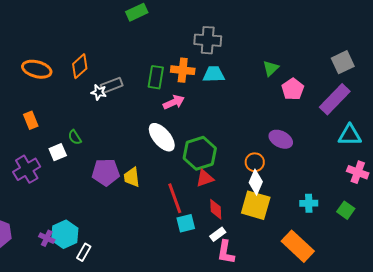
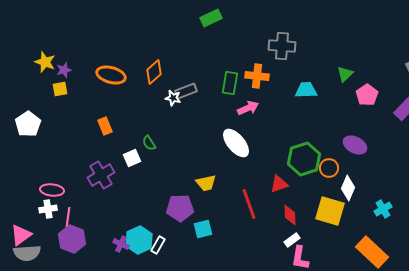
cyan trapezoid: (214, 74) -> (306, 90), moved
green hexagon: (200, 153) -> (304, 159), moved
purple pentagon: (106, 172) -> (180, 208), moved
yellow trapezoid: (132, 177) -> (206, 183), turned -95
white diamond: (256, 182) -> (348, 188), moved
cyan cross: (309, 203) -> (383, 209), turned -30
cyan square: (186, 223) -> (203, 229), moved
white rectangle: (84, 252) -> (158, 245), moved

